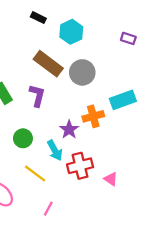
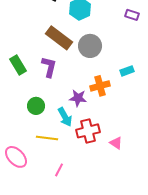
cyan rectangle: (123, 100) -> (127, 71), size x0.6
purple star: (69, 130) -> (78, 98), turned -30
yellow line: (35, 173) -> (47, 138), turned -30

